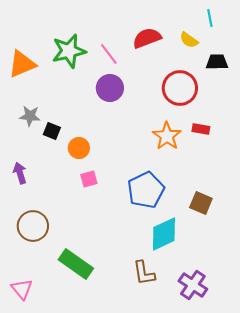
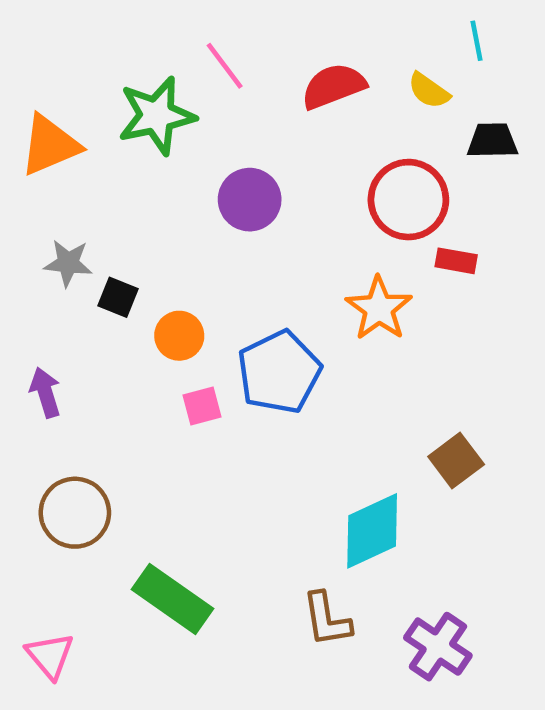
pink line: (109, 54) -> (225, 66), moved
red rectangle: (201, 129) -> (456, 261), moved
blue pentagon: (146, 190) -> (279, 372), moved
brown square: (201, 203) -> (456, 461), turned 30

